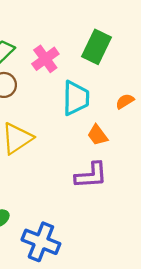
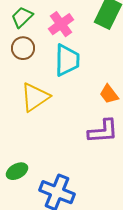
cyan trapezoid: (76, 98) -> (67, 60), moved

